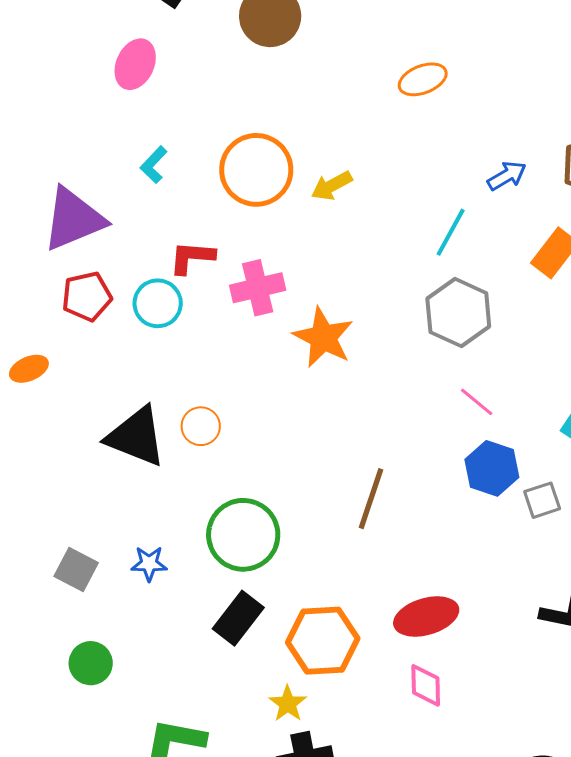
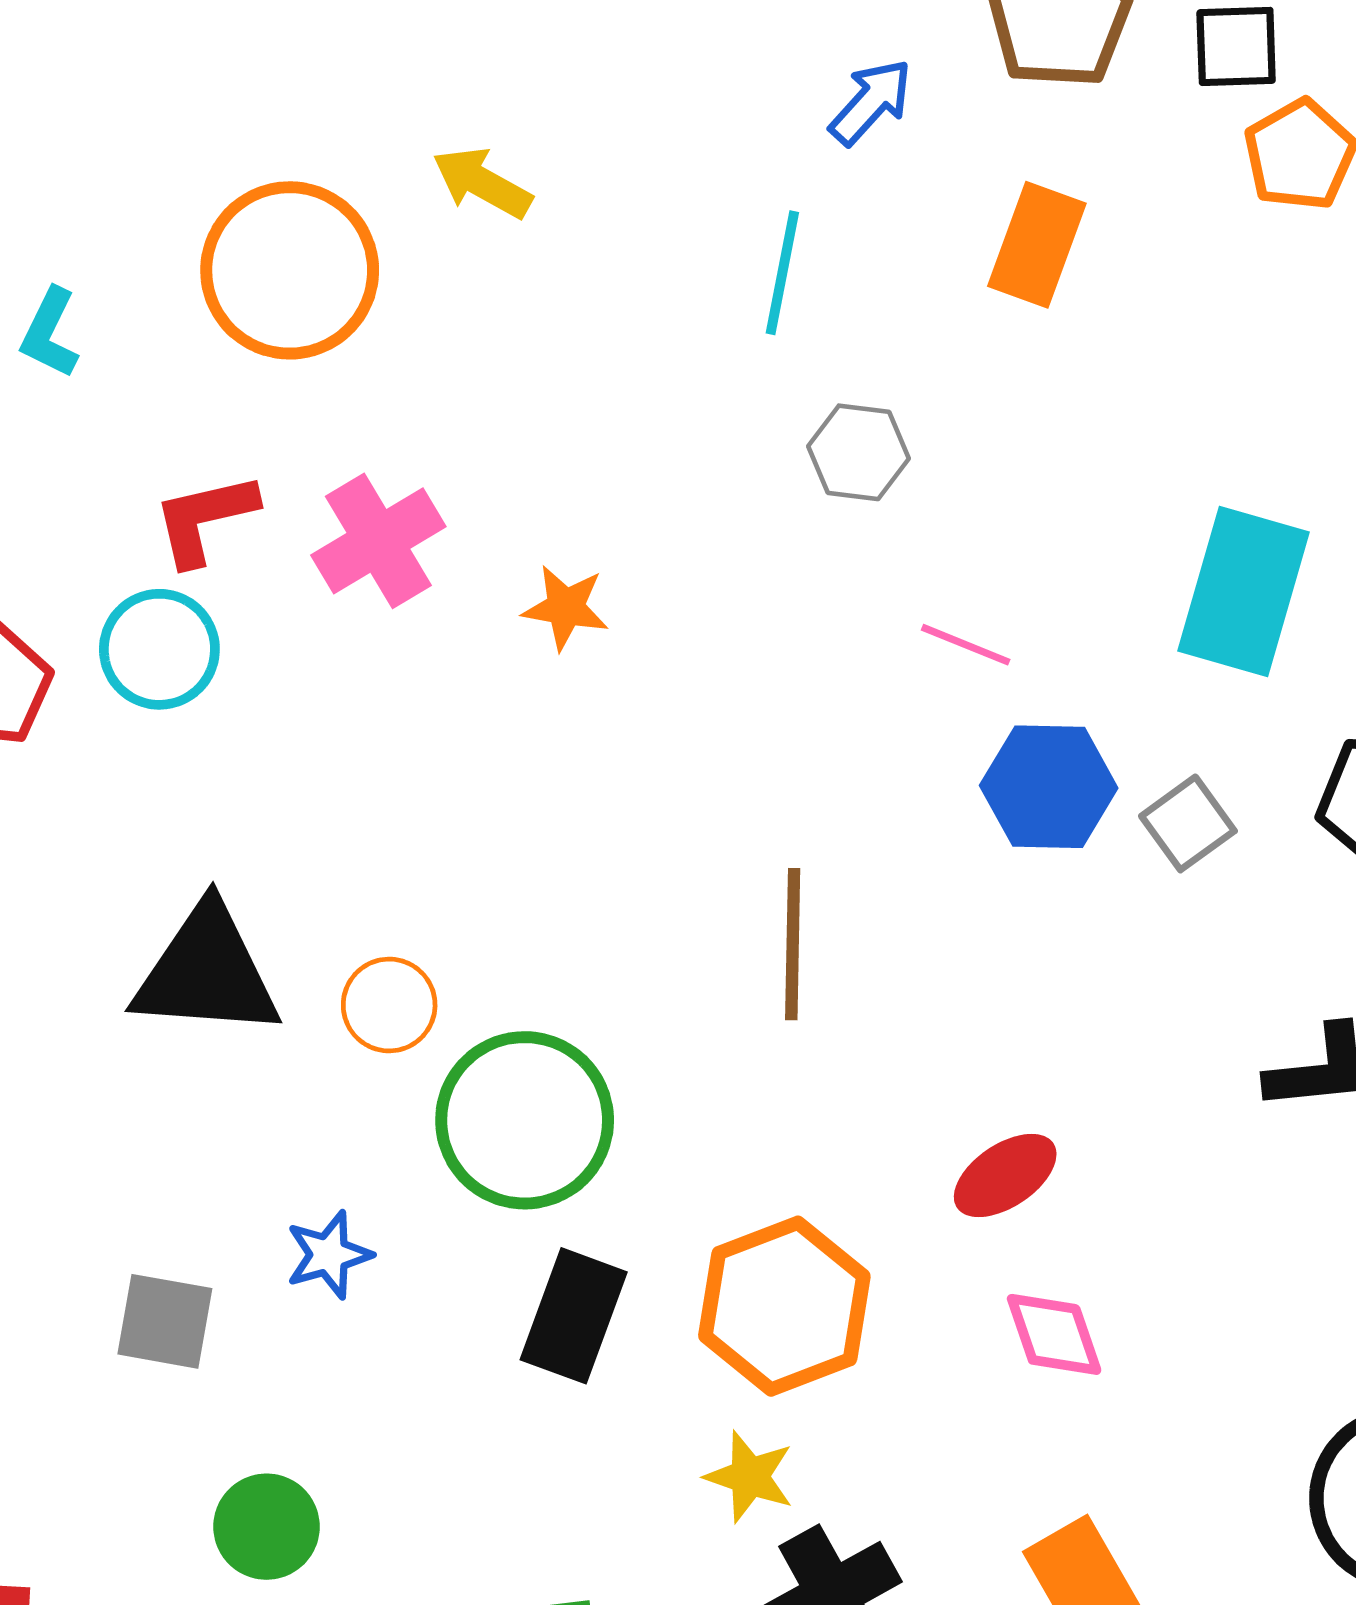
yellow arrow: (332, 186) -> (482, 183), moved, turned 75
gray hexagon: (458, 313) -> (859, 452), size x0.6
orange star: (323, 337) -> (566, 608), size x0.6
orange circle: (201, 426) -> (389, 1005), moved
red ellipse: (426, 616) -> (1005, 1175), size x0.7

